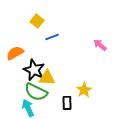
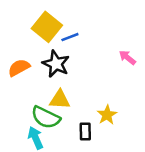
yellow square: (37, 21) -> (47, 27), size x1.6
blue line: (52, 37) -> (70, 37), moved
black star: (34, 70) -> (56, 64), moved

